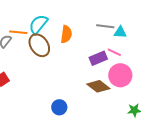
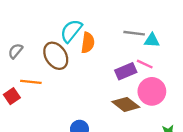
cyan semicircle: (38, 24) -> (71, 31), moved
orange line: (18, 32) -> (31, 82), moved

